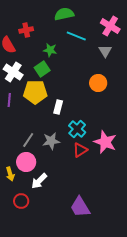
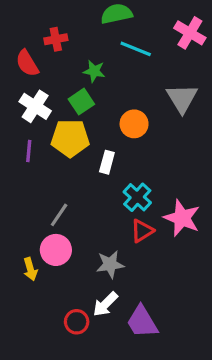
gray triangle: (105, 51) -> (182, 98), moved, size x1.5
orange circle: (98, 83) -> (134, 124), moved
gray star: (51, 141) -> (110, 264), moved
white arrow: (39, 181) -> (105, 304), moved
red circle: (21, 201) -> (77, 322), moved

